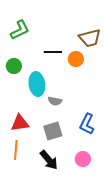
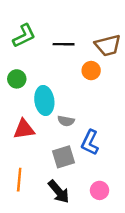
black line: (53, 52) -> (64, 44), moved
red triangle: (20, 123) -> (24, 129), moved
blue L-shape: (87, 124) -> (90, 142), moved

